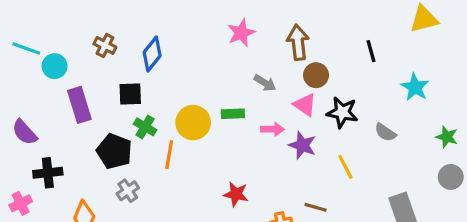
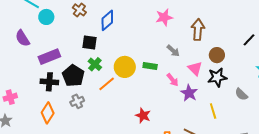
black line: (371, 51) -> (249, 40), moved, turned 48
brown circle: (316, 75) -> (217, 55), moved
purple rectangle: (79, 105) -> (49, 57), moved, turned 75
black star: (342, 112) -> (217, 77), turned -30
pink arrow: (272, 129) -> (173, 80), turned 40
purple semicircle: (25, 132) -> (23, 38), moved
orange line: (169, 155) -> (107, 84), turned 30
black cross: (48, 173) -> (49, 82), moved

